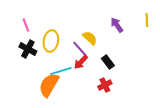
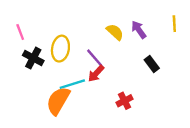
pink line: (26, 25) -> (20, 32), moved
yellow semicircle: (90, 38) -> (115, 32), moved
black rectangle: (108, 62) -> (152, 64), moved

